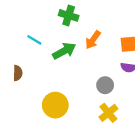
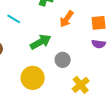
green arrow: (64, 51) -> (41, 42), moved
gray circle: (105, 85) -> (63, 60), moved

